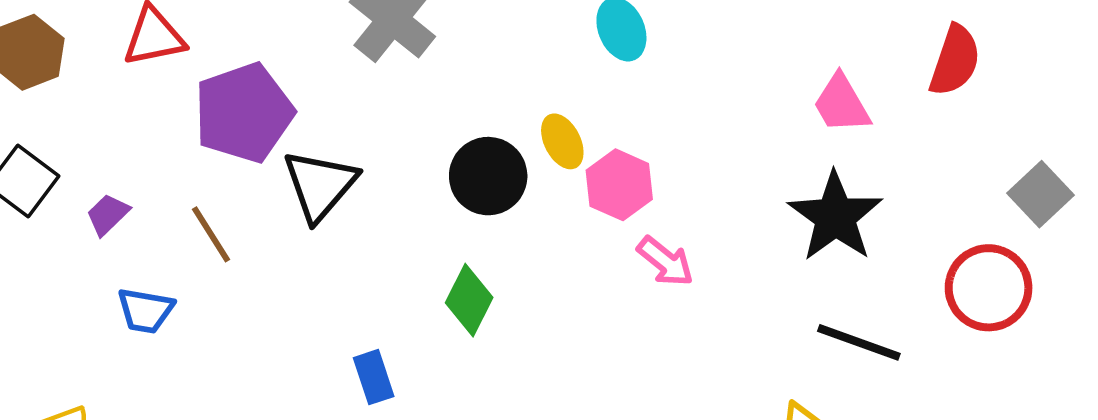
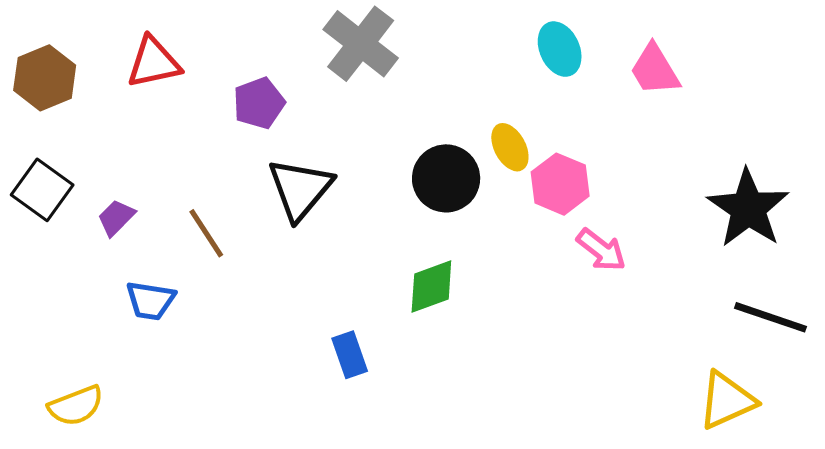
pink trapezoid: (841, 104) -> (655, 70), moved
purple pentagon: (244, 113) -> (259, 103), moved, size x0.6
green diamond: (469, 300) -> (431, 286), turned 44

